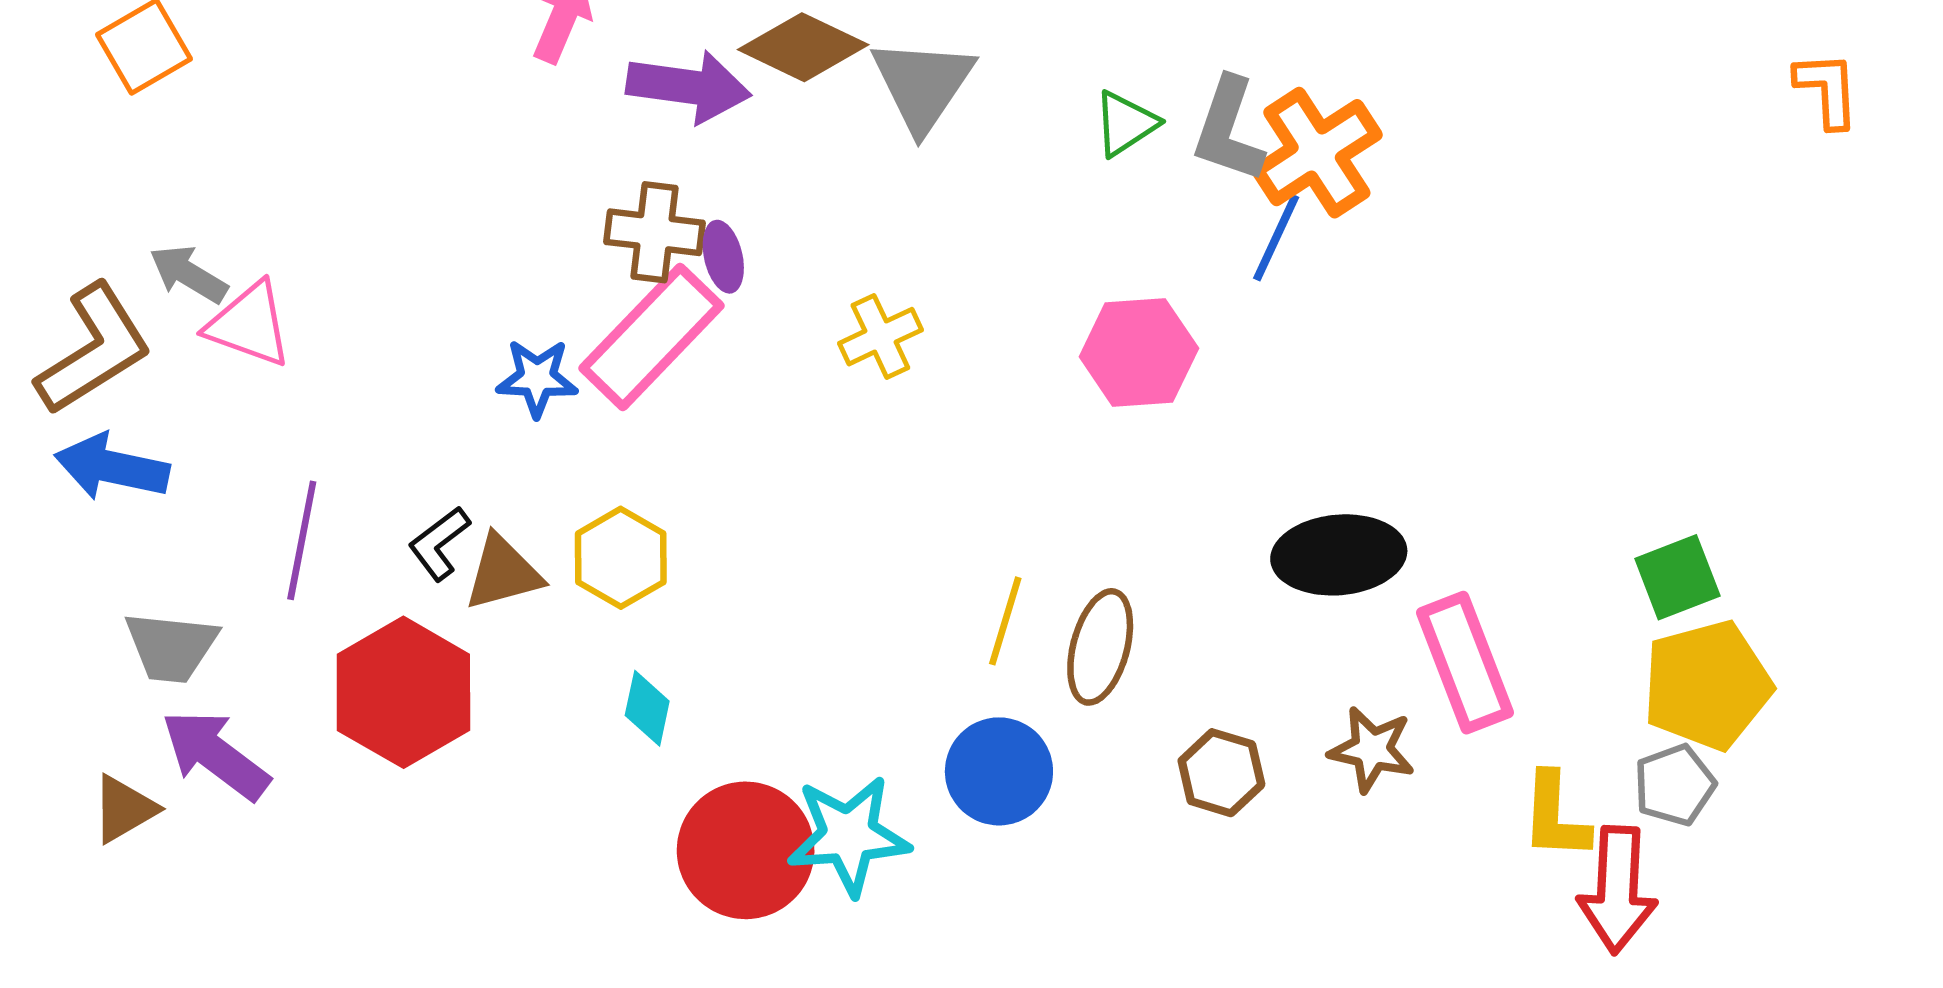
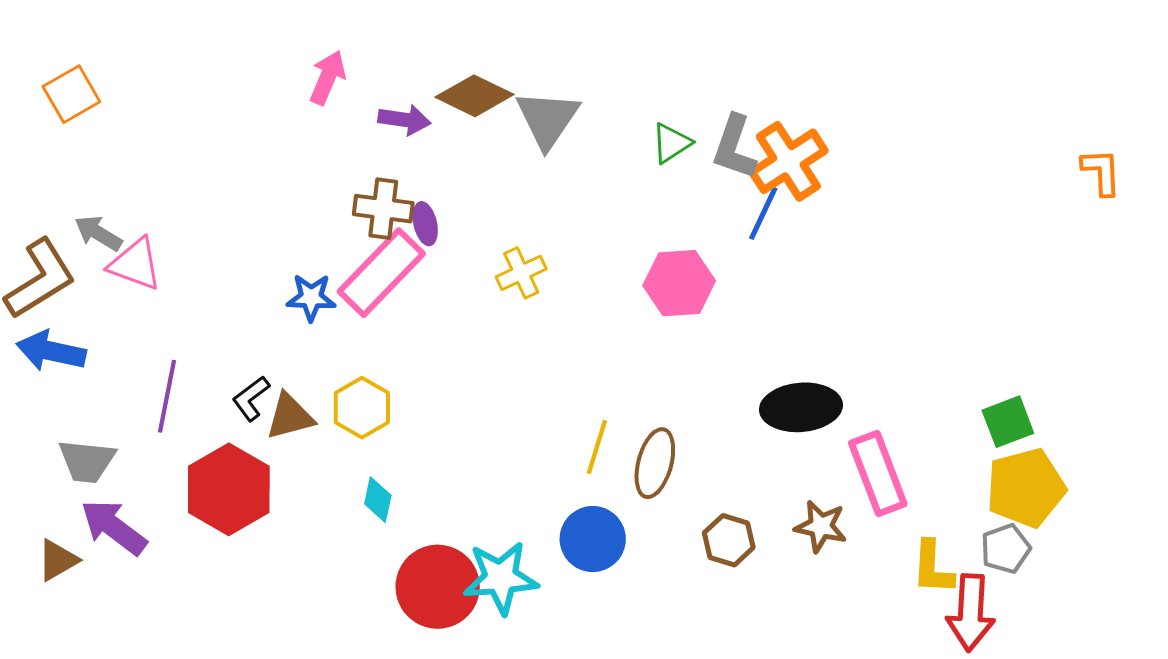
purple arrow: (689, 87) -> (404, 120), size x0.7
orange L-shape: (1827, 90) -> (1101, 172), moved

